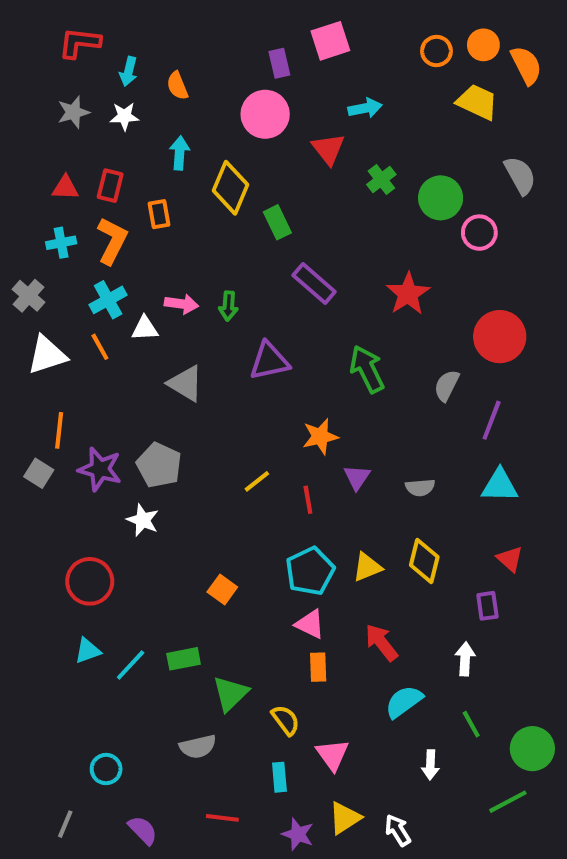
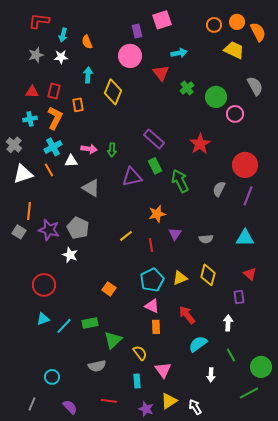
green rectangle: (277, 222) -> (155, 166), moved
purple line: (492, 420) -> (248, 196), moved

